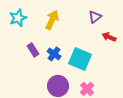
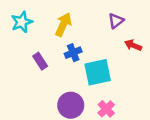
blue cross: (54, 54) -> (73, 53), moved, turned 32
cyan square: (80, 59) -> (98, 72), turned -35

